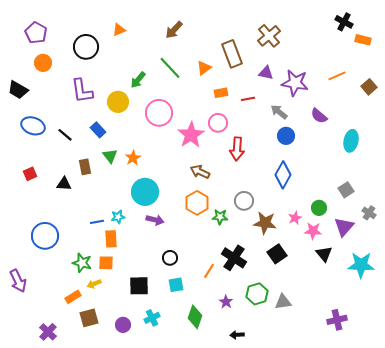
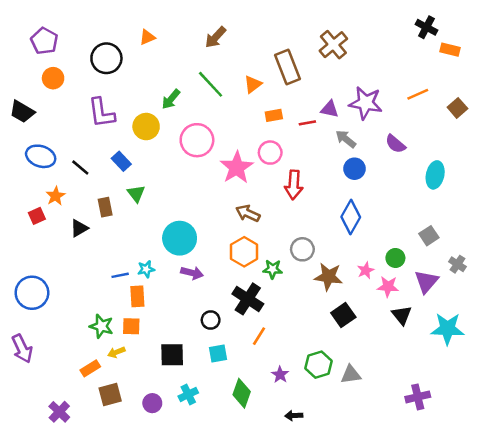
purple triangle: (266, 73) -> (330, 109), moved
orange star: (133, 158) -> (56, 196), moved
black triangle: (64, 184) -> (79, 228), turned -35
blue circle: (45, 236) -> (32, 293), moved
black cross: (234, 258) -> (248, 299), moved

